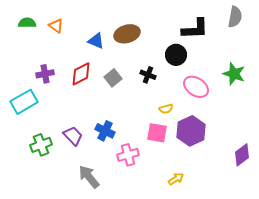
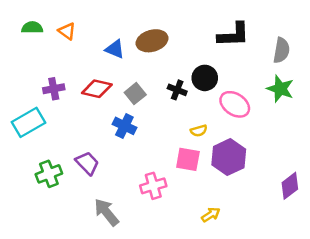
gray semicircle: (235, 17) -> (281, 50), moved
black circle: (176, 55) -> (205, 78), moved
red diamond: (81, 74) -> (97, 89), turned 40
blue cross: (105, 131) -> (124, 126), moved

